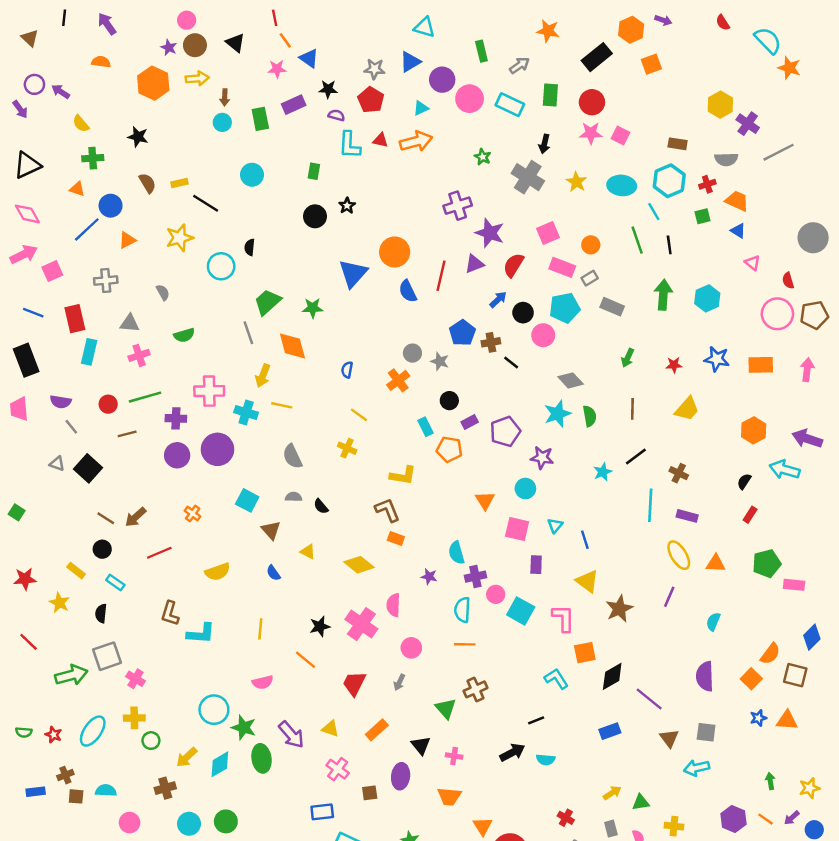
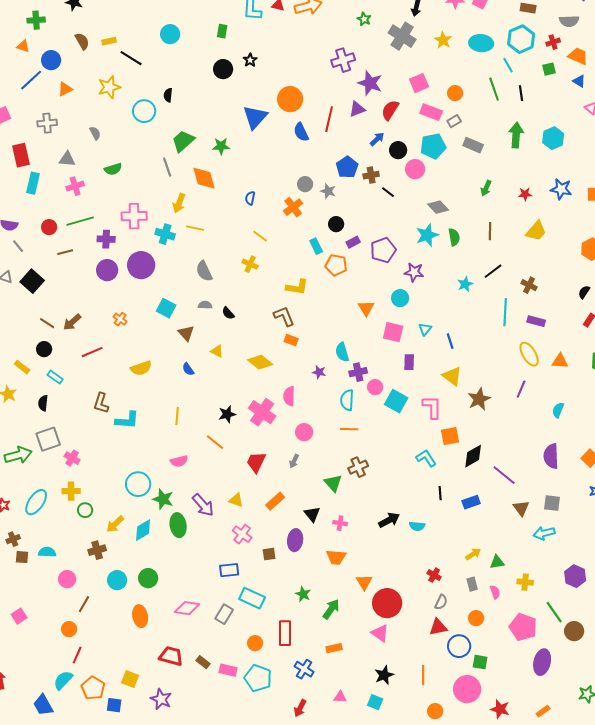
black line: (536, 720) -> (440, 493), moved, turned -72

